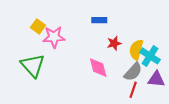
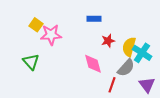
green triangle: (33, 65) -> (31, 62), size x0.7
purple triangle: (156, 79) -> (147, 85), moved, turned 48
red line: (133, 90) -> (112, 85), moved

